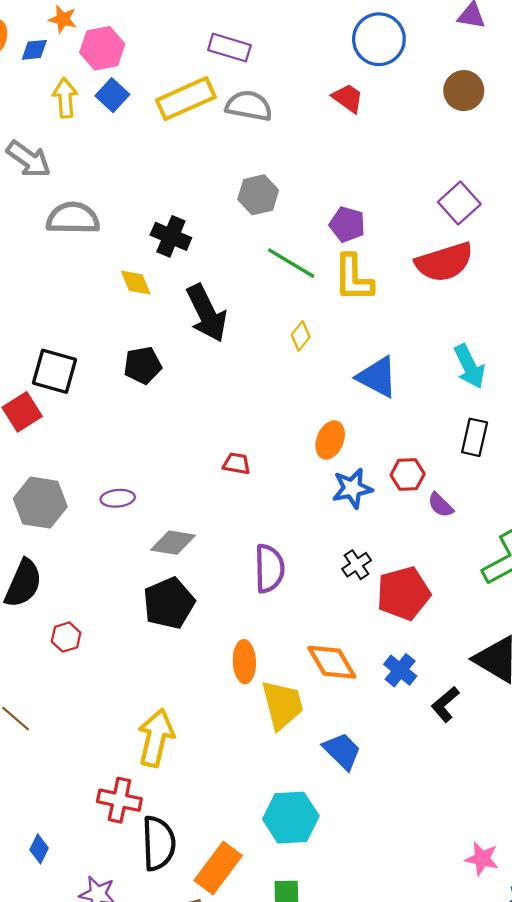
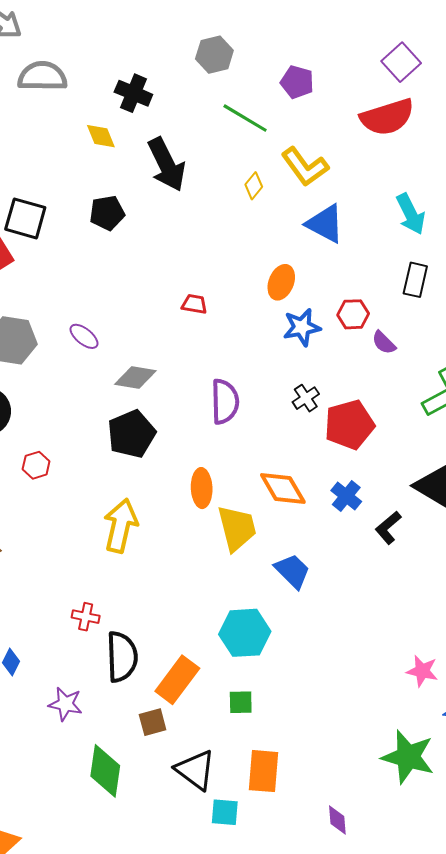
yellow L-shape: (353, 278) -> (305, 167), moved, turned -36
purple ellipse: (118, 498) -> (84, 336), turned 44
yellow arrow: (156, 738) -> (121, 526), moved
red cross: (119, 800) -> (86, 617), size x0.7

